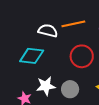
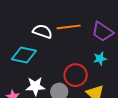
red circle: (82, 56) -> (76, 75), moved

